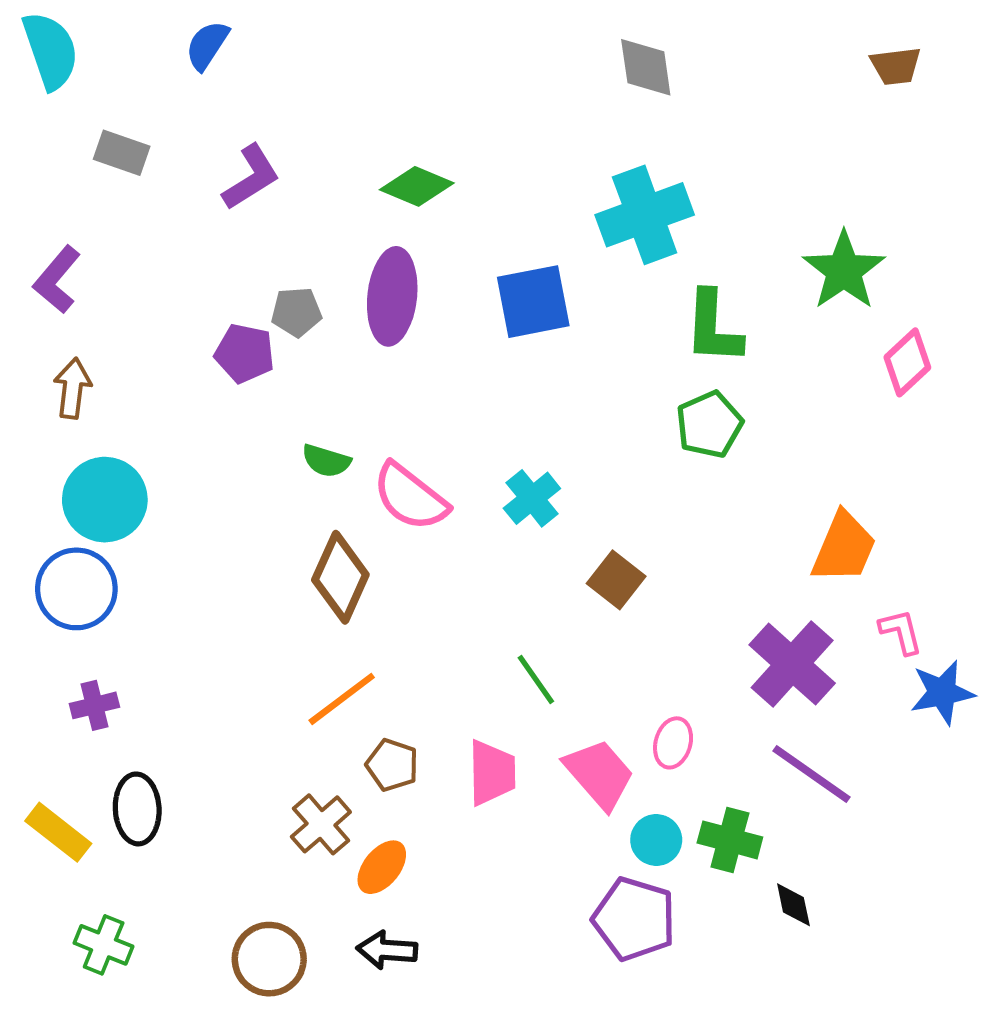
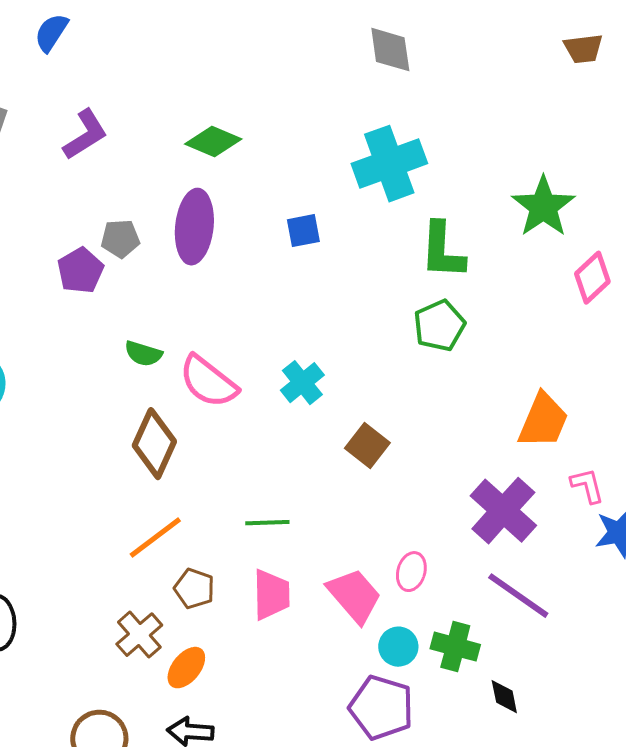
blue square: (533, 302) -> (303, 231), size x0.6
purple pentagon: (245, 353) -> (80, 271), turned 30
green line: (536, 680) -> (267, 523), moved, turned -57

